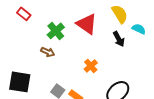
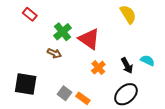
red triangle: (87, 24) -> (89, 39), moved
cyan semicircle: (139, 29) -> (148, 60), moved
black arrow: (119, 39) -> (127, 66), moved

